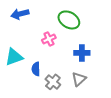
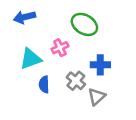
cyan triangle: (14, 57) -> (31, 59), moved
gray cross: (53, 82) -> (76, 81), moved

